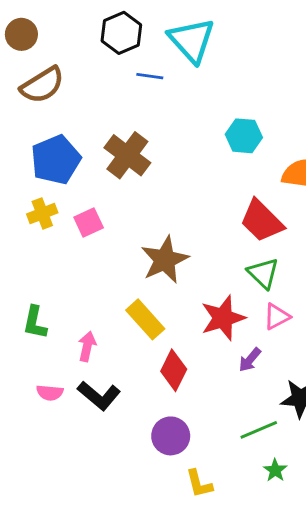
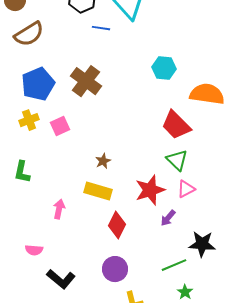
brown star: (165, 260) -> (103, 161), moved, size x0.5
yellow rectangle: (145, 319) -> (98, 191), turned -32
green L-shape: (35, 322) -> (22, 172), moved
pink semicircle: (50, 393) -> (34, 250), moved
black L-shape: (99, 396) -> (61, 279), moved

